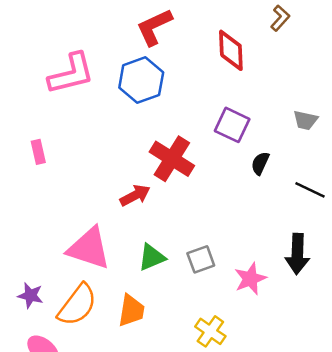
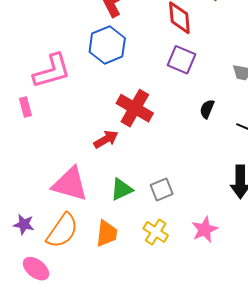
pink L-shape: (71, 74) -> (52, 71), moved
purple square: (232, 125) -> (181, 60), moved
pink star: (250, 279) -> (205, 229), moved
yellow cross: (210, 331) -> (156, 232), moved

